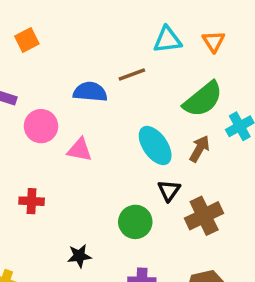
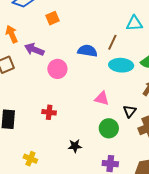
brown line: (132, 74) -> (112, 42), turned -49
cyan ellipse: (155, 146) -> (121, 65), moved, turned -55
pink triangle: (80, 150) -> (102, 98), moved

